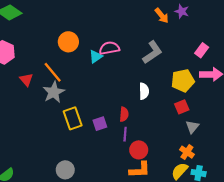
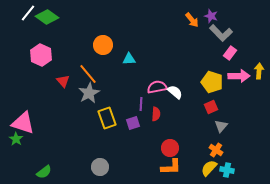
pink semicircle: (109, 48) -> (157, 87), moved
gray L-shape: (152, 52) -> (221, 33), moved, turned 80
cyan triangle: (96, 57) -> (129, 59), turned 32
yellow pentagon: (183, 81) -> (212, 82), turned 30
white semicircle: (144, 91) -> (175, 92), turned -49
purple line: (125, 134) -> (141, 104), moved

